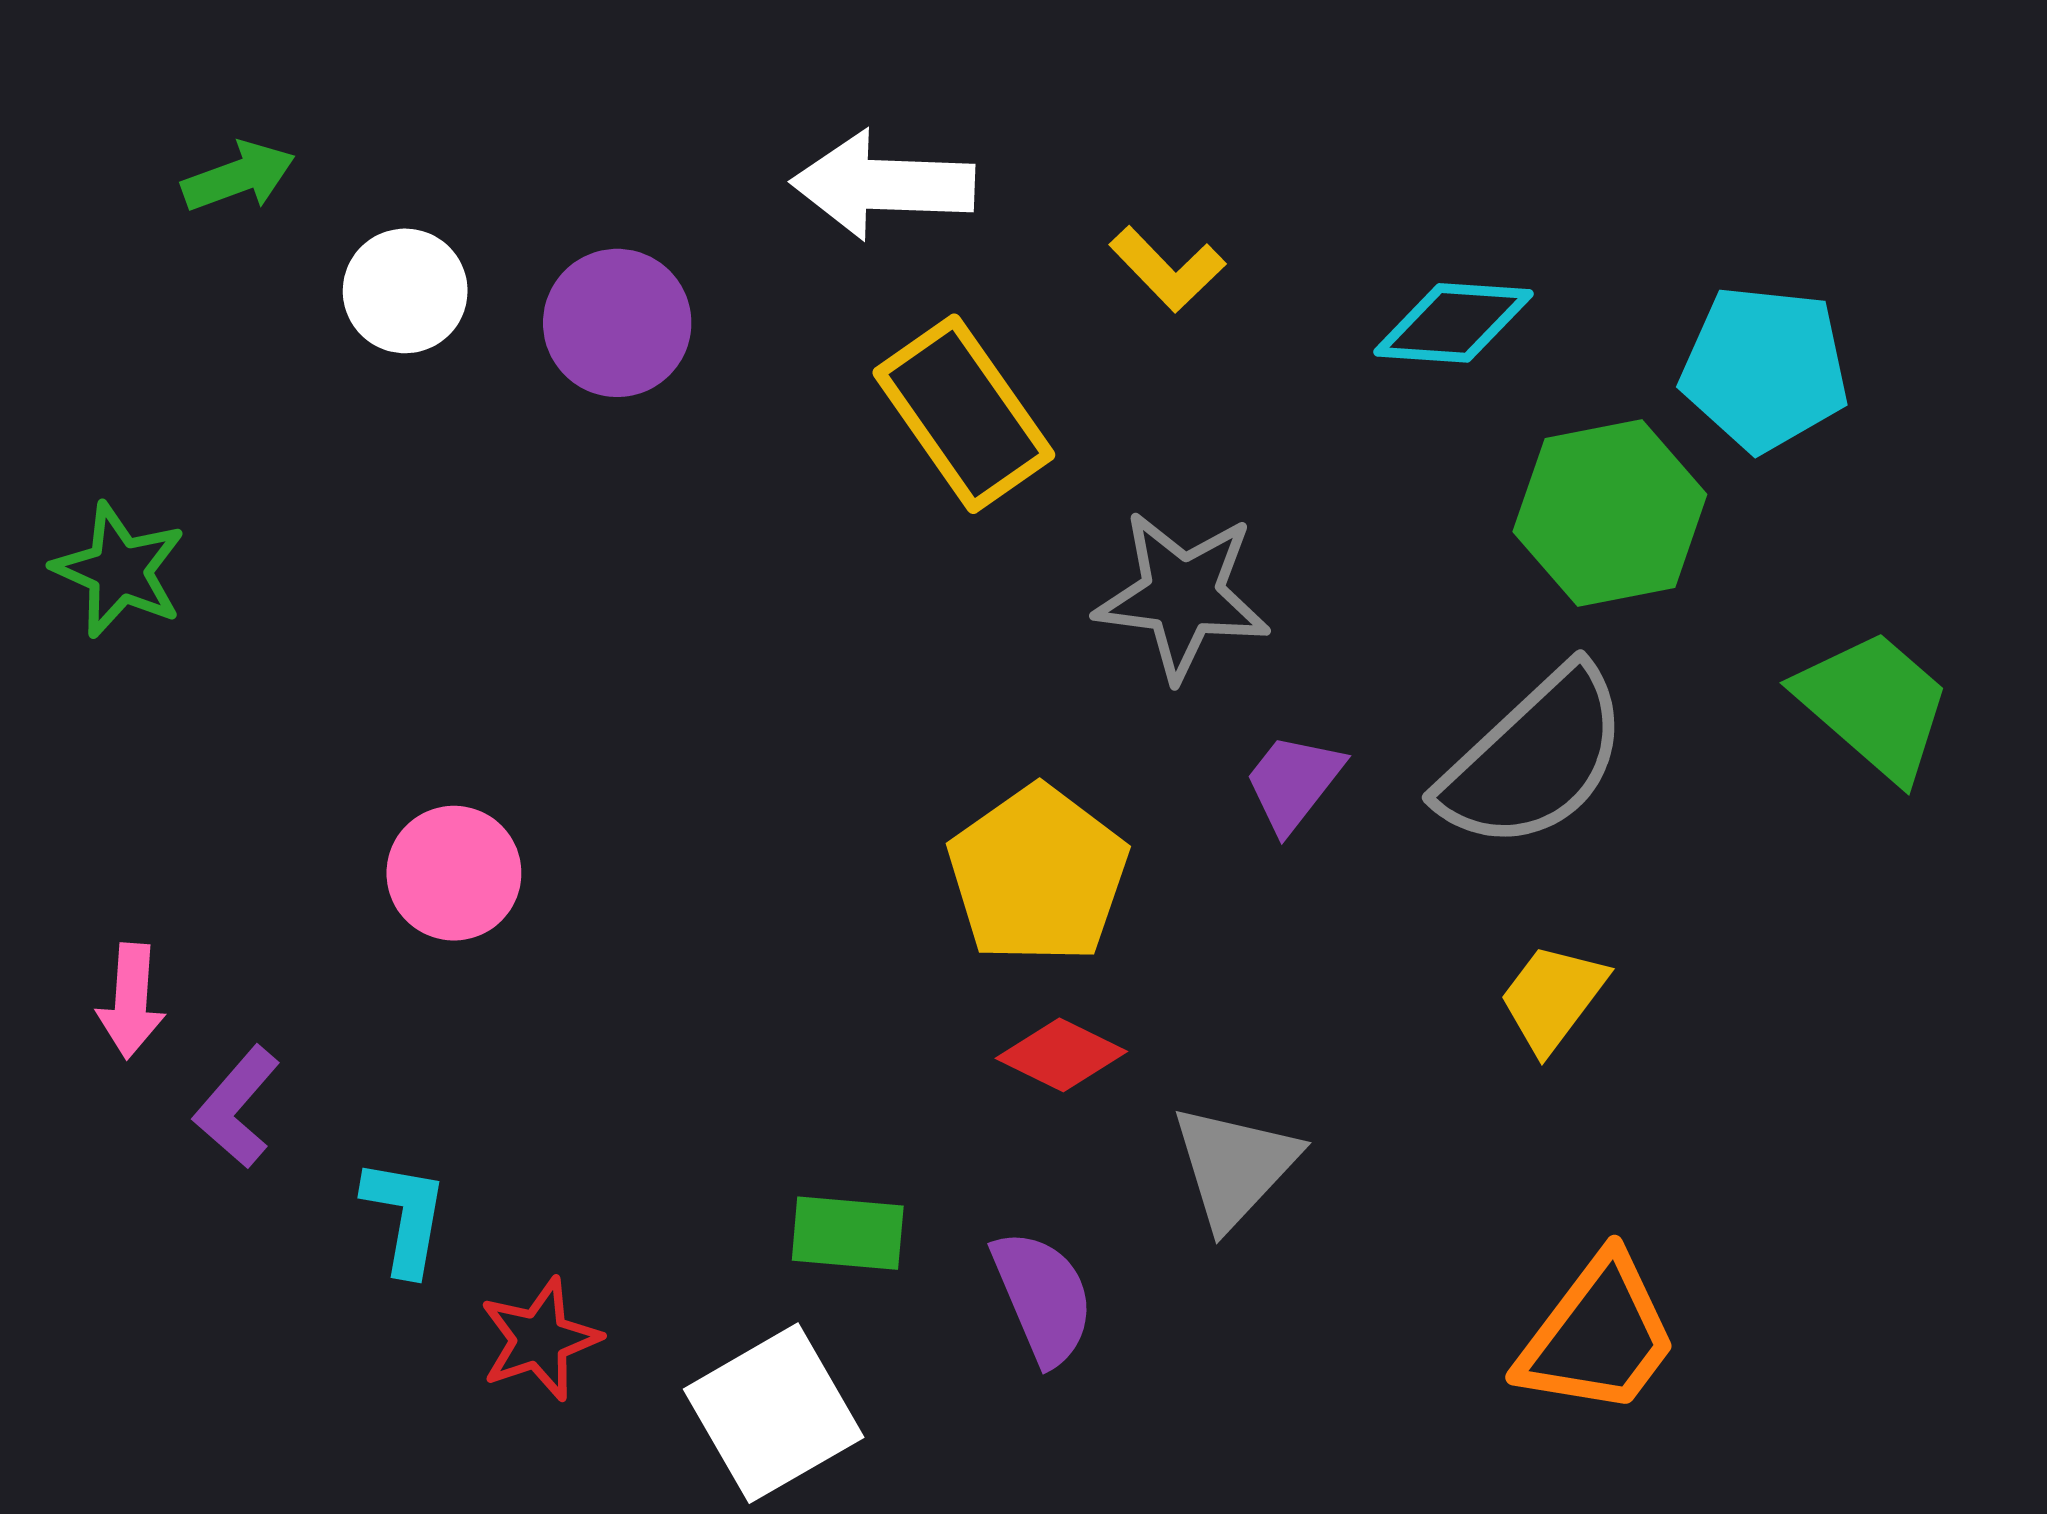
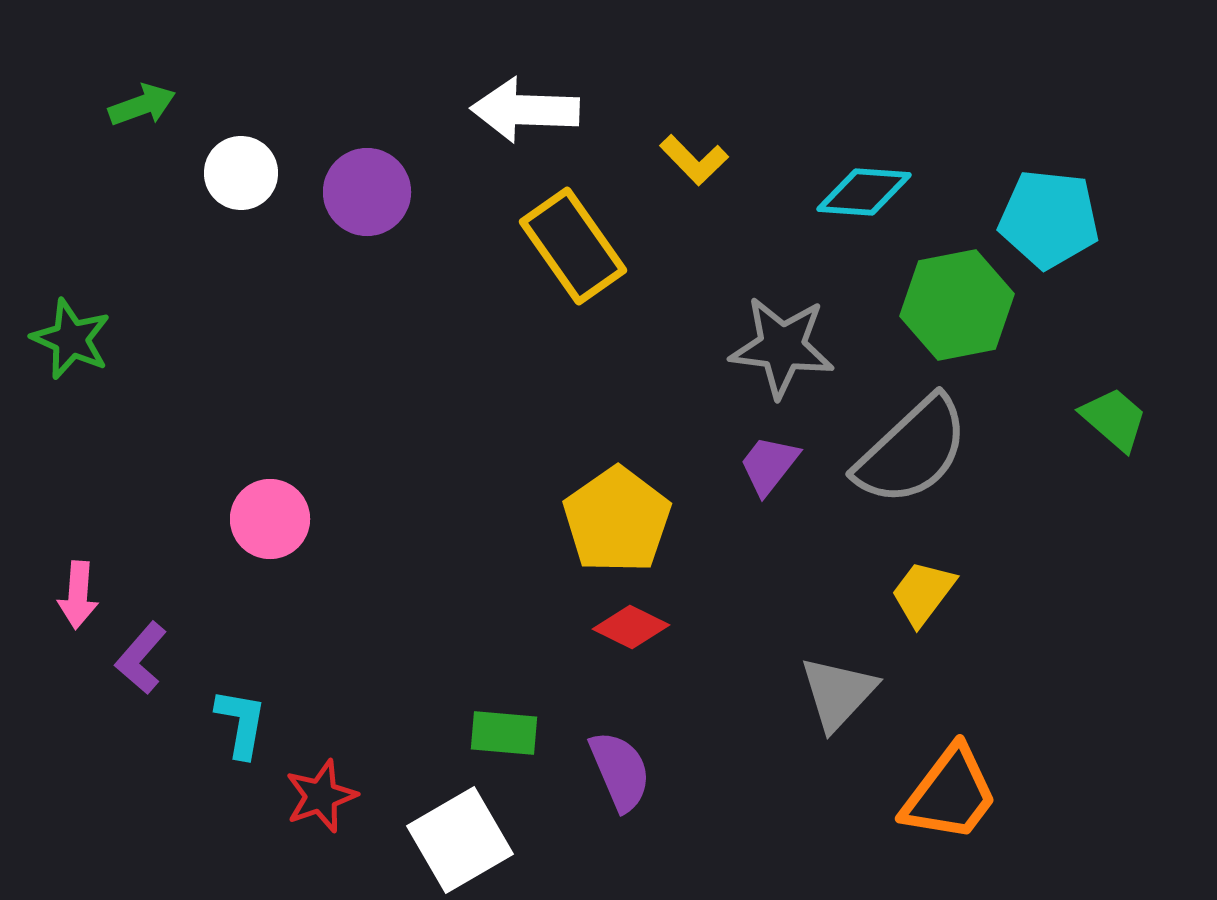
gray star: (1183, 595) -> (782, 347), moved
green trapezoid: (1874, 705) -> (1114, 419), size x0.7
gray triangle: (1235, 1166) -> (838, 693), moved

